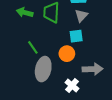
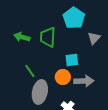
gray triangle: (81, 16) -> (94, 38), moved
gray arrow: (93, 69) -> (84, 81), moved

